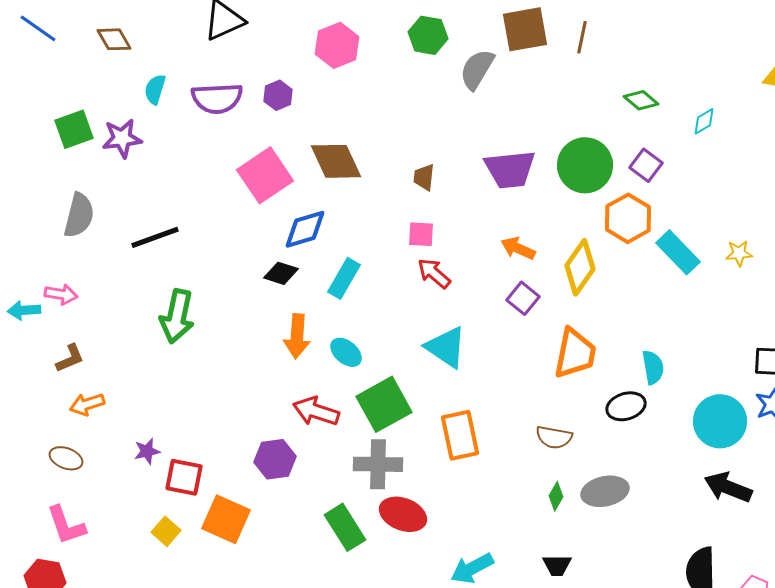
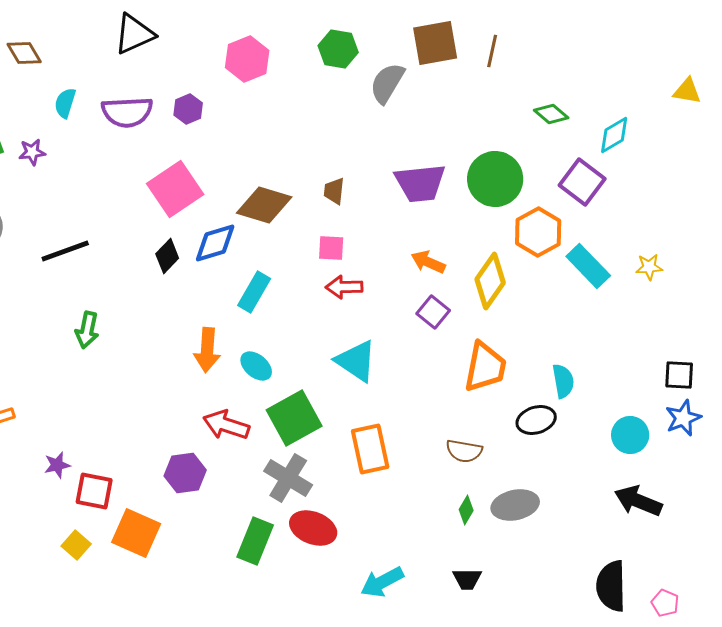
cyan diamond: (704, 121) -> (614, 135), size x1.4
purple star: (122, 138) -> (32, 152), size x0.7
brown diamond: (336, 161) -> (264, 205), moved, turned -48
purple square: (646, 165) -> (582, 182), moved, size x1.4
black diamond: (281, 273) -> (167, 256), moved, turned -64
red arrow: (434, 273) -> (344, 287), turned -42
green arrow: (177, 316) -> (87, 330), size x0.7
cyan circle: (720, 421) -> (630, 435), size x0.7
gray cross: (378, 464) -> (288, 478), turned 30
green rectangle: (345, 527) -> (255, 541), turned 54

